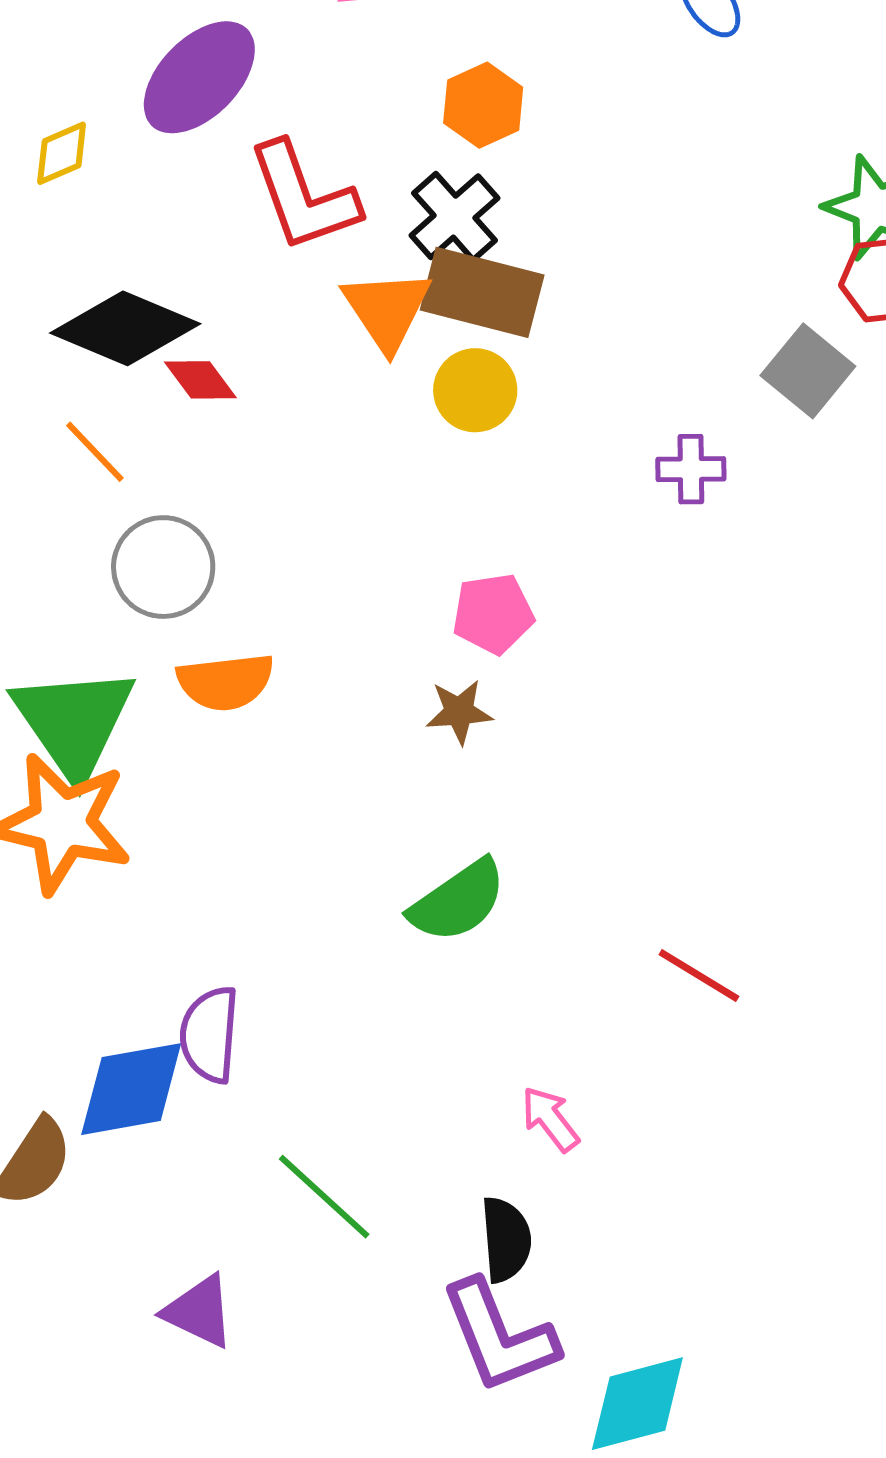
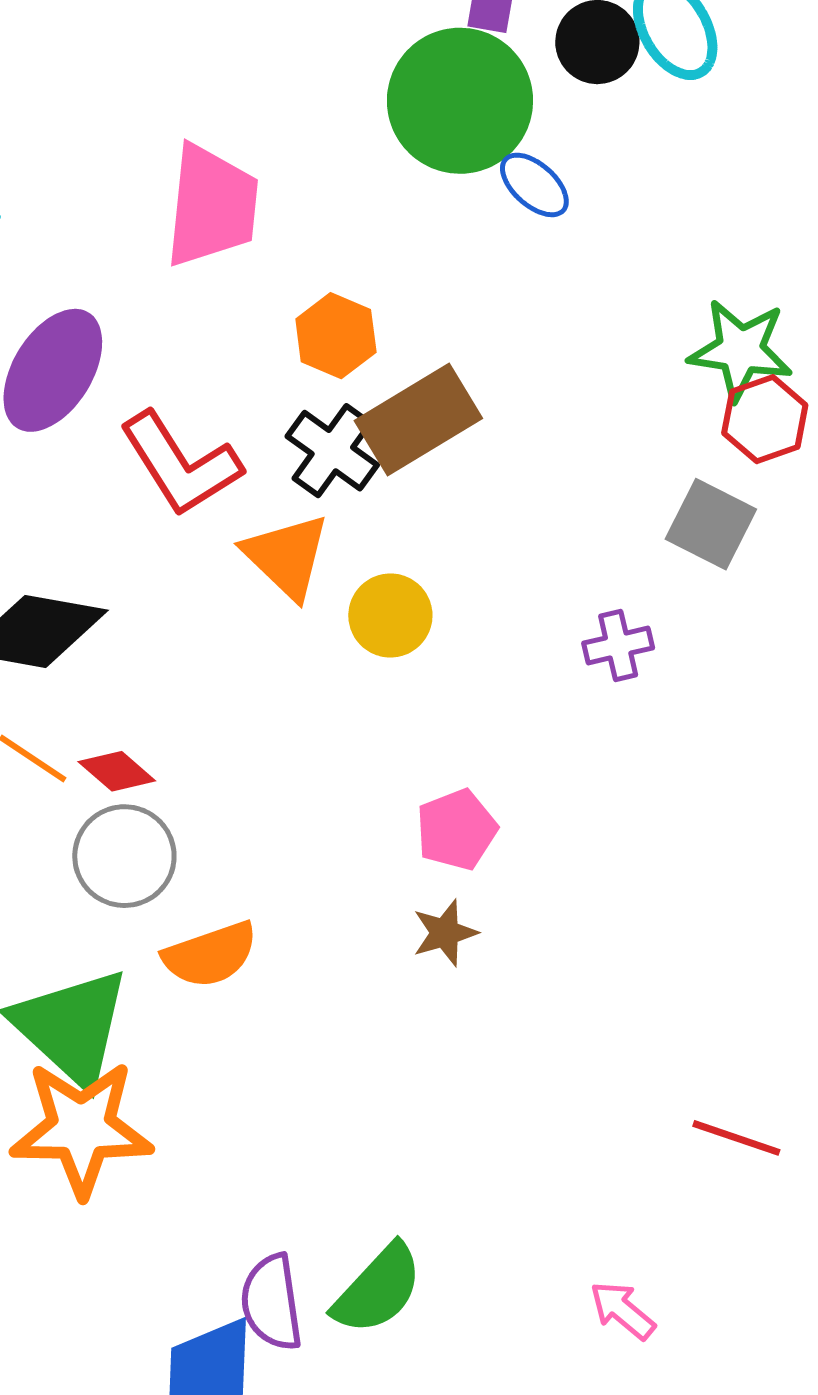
brown rectangle: (482, 292) -> (418, 419), moved, turned -33
red diamond: (200, 380) -> (117, 771), moved
green semicircle: (458, 901) -> (378, 1289), moved

